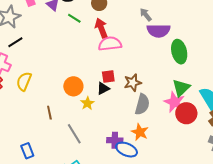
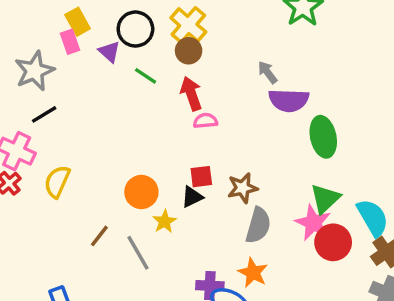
pink semicircle: (110, 44) -> (205, 121), size x0.6
brown line: (49, 113) -> (99, 236), turned 48
gray line: (74, 134) -> (138, 253), moved

